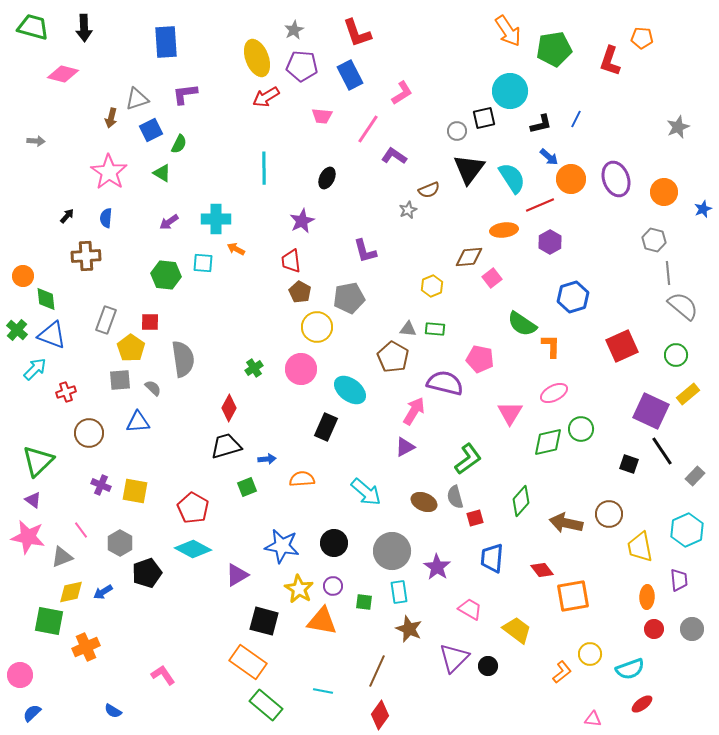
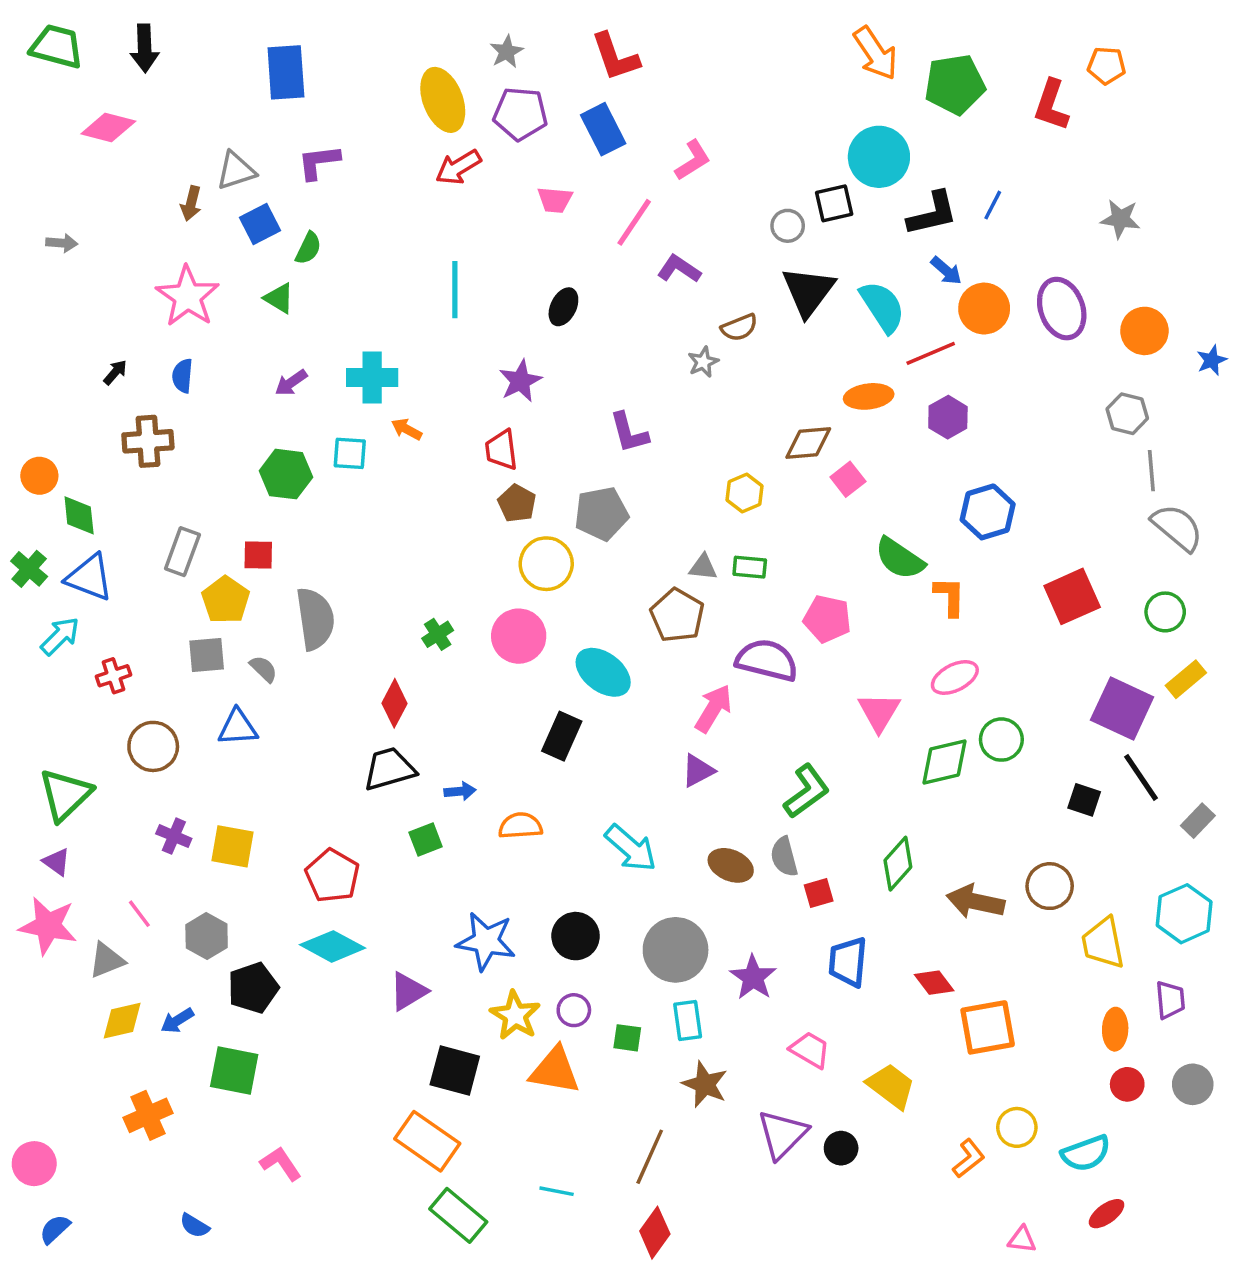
black L-shape: (541, 124) -> (932, 214), size x1.4
gray star: (678, 127) -> (1120, 219), moved, turned 30
green square: (49, 621) -> (234, 1071), moved

